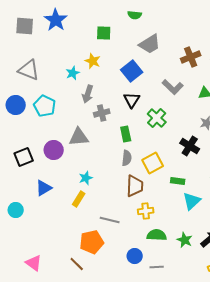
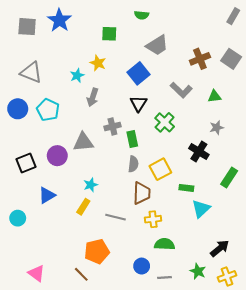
gray cross: (102, 113) -> (112, 126), moved
gray line: (110, 220) -> (116, 217), moved
green star: (185, 240) -> (198, 271), moved

